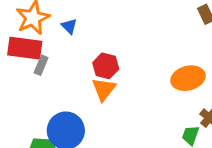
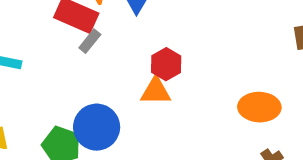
orange triangle: (104, 89) -> (156, 91), turned 36

